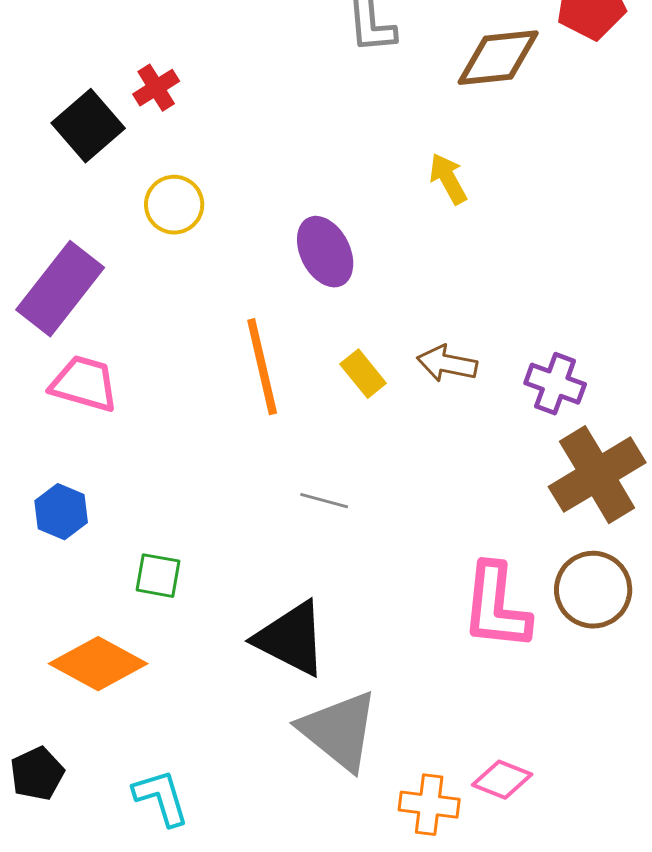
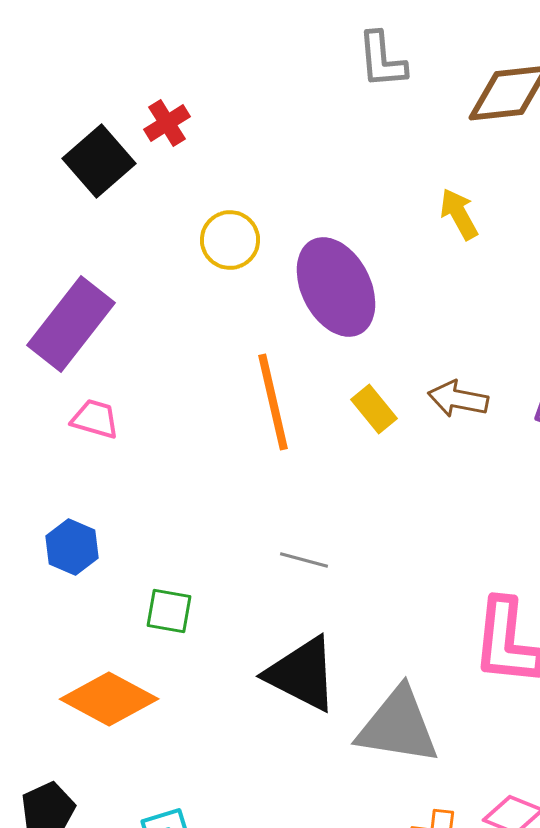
yellow circle: (174, 205) -> (230, 240), moved
purple ellipse: (325, 252) -> (336, 287), size x1.4
pink trapezoid: (84, 384) -> (95, 419), size x0.7
gray line: (324, 501) -> (304, 560), moved
gray triangle: (339, 731) -> (398, 726), moved, turned -30

